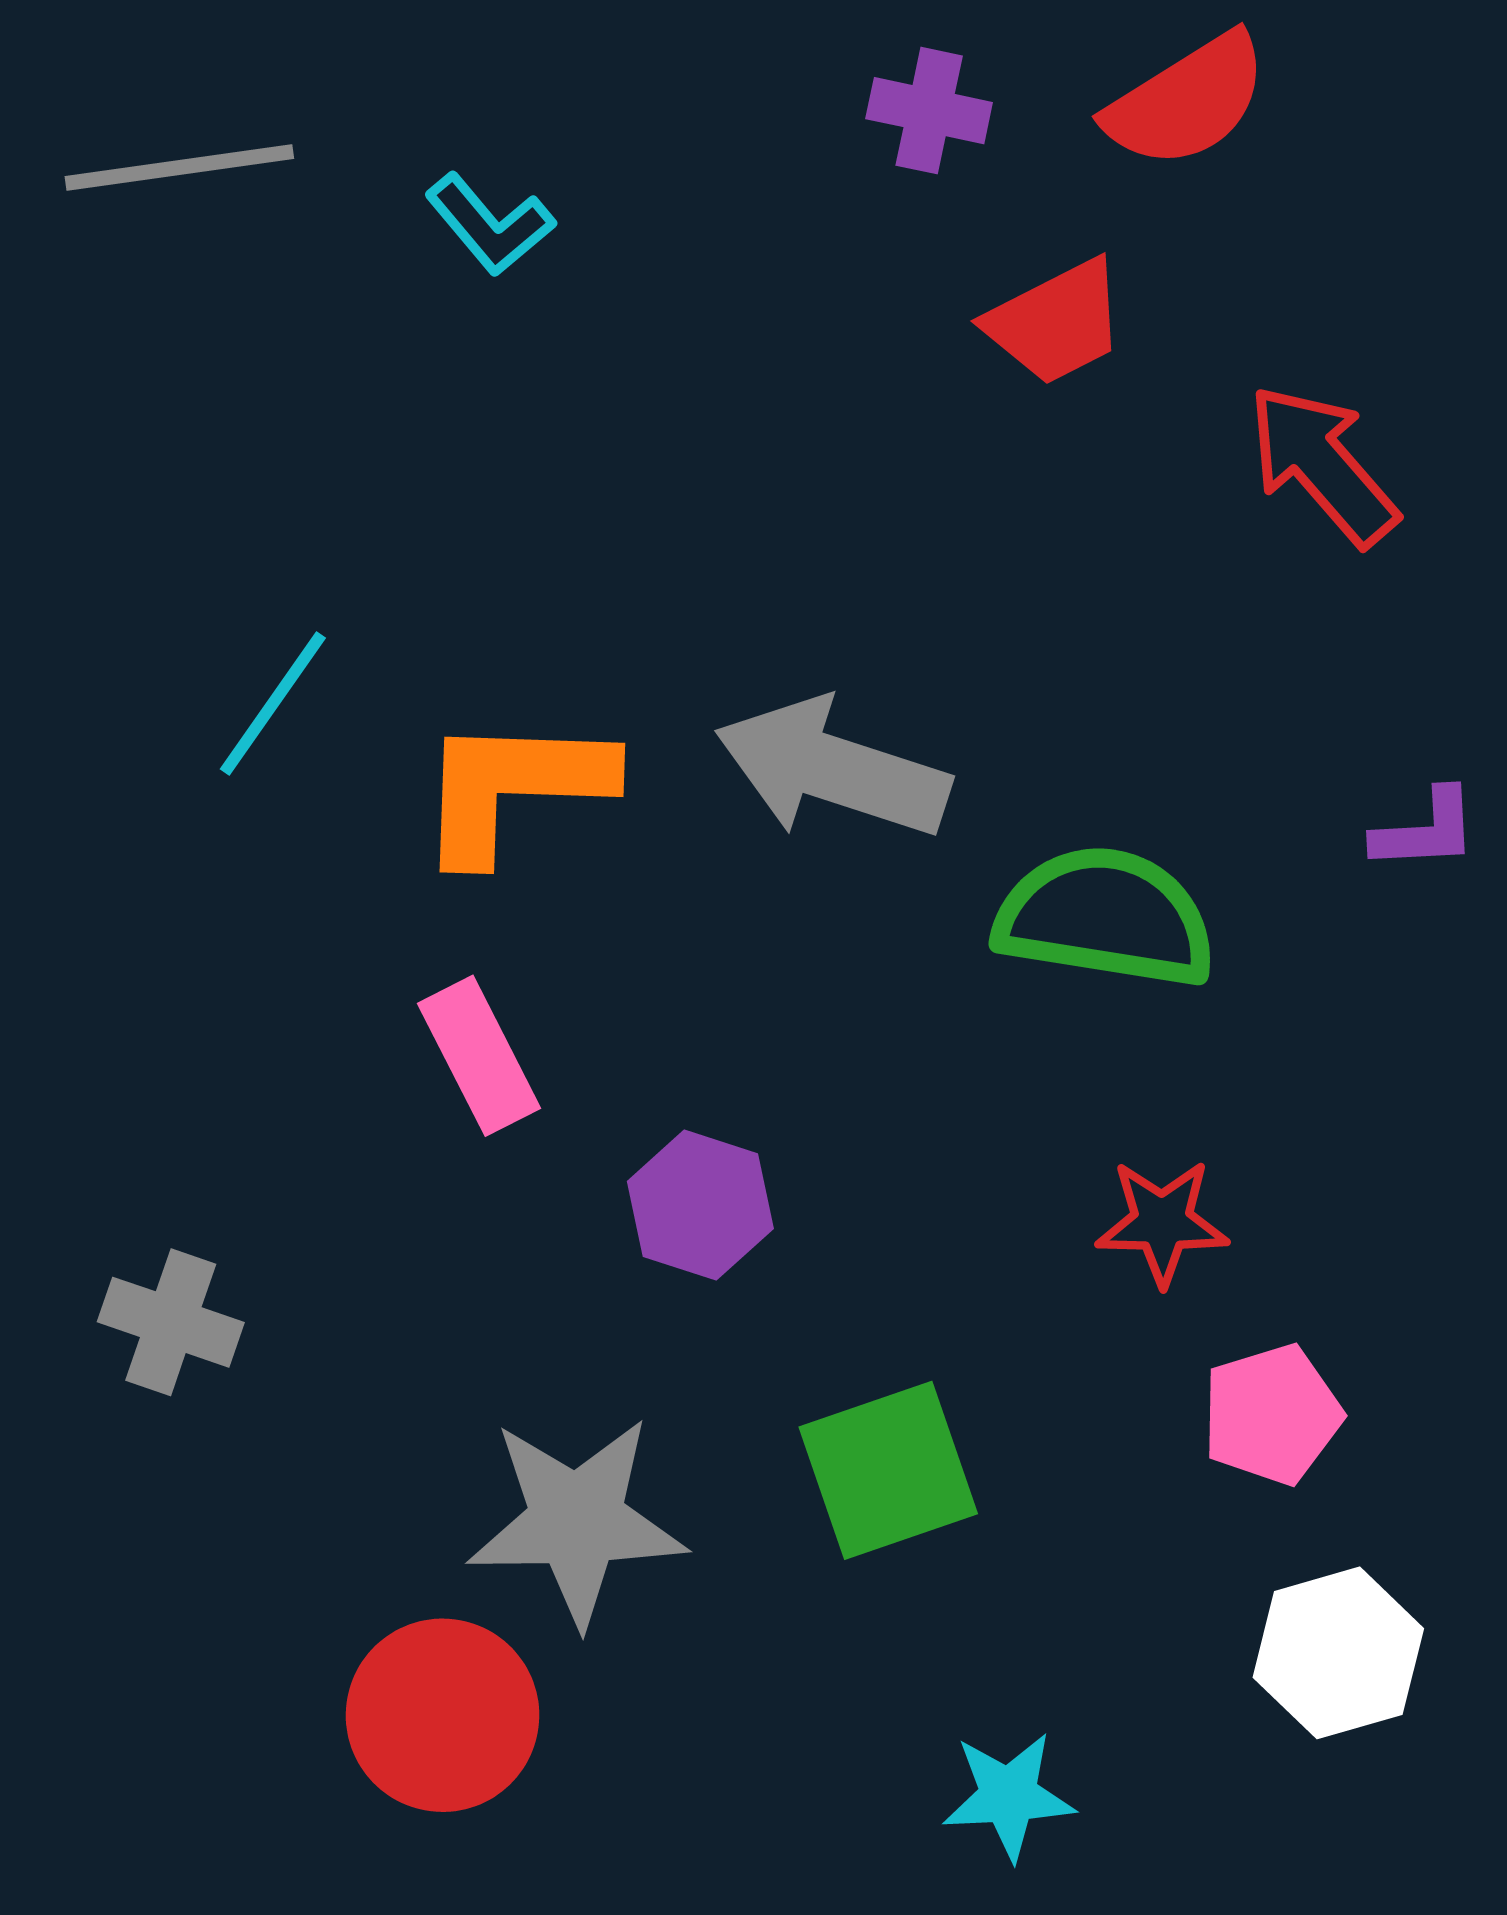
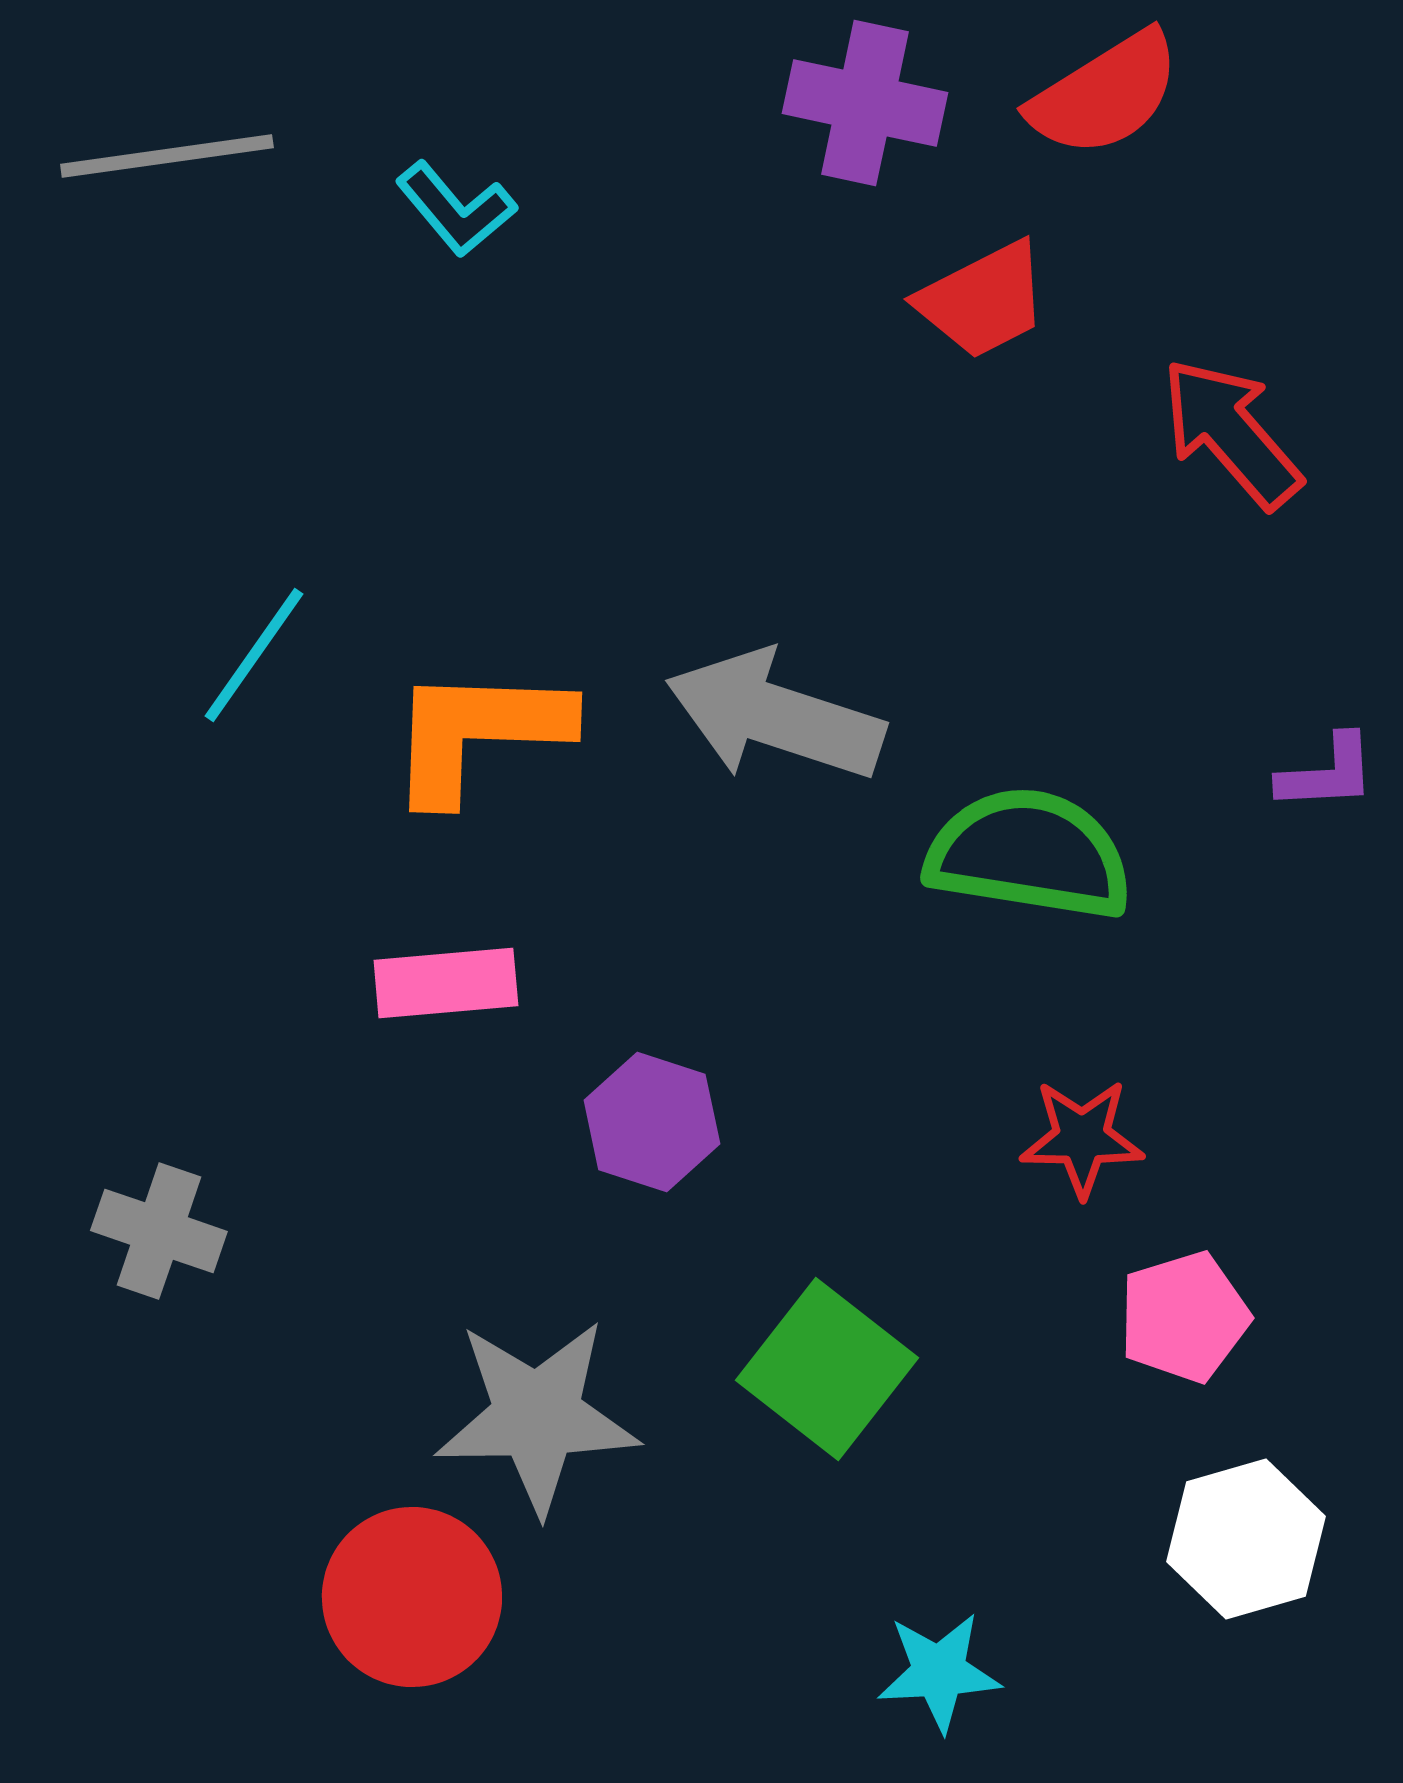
purple cross: (929, 111) -> (865, 103), size x1.4
pink rectangle: (479, 1056) -> (446, 983), turned -68
green square: (888, 1470) -> (827, 1369), turned -33

